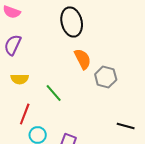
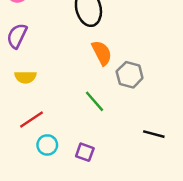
green line: (54, 93) -> (94, 101), moved
red line: (25, 114) -> (31, 120), turned 35

